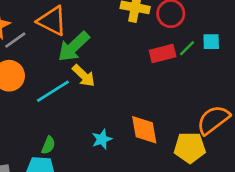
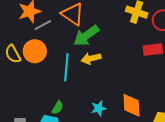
yellow arrow: (84, 76) -> (91, 59), turned 114
cyan line: (53, 91) -> (66, 67), turned -60

